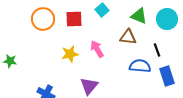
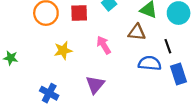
yellow star: (70, 54) -> (63, 50), moved

